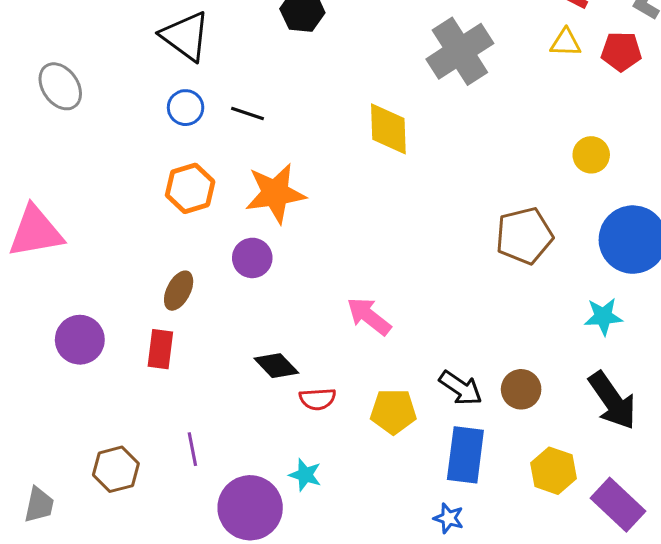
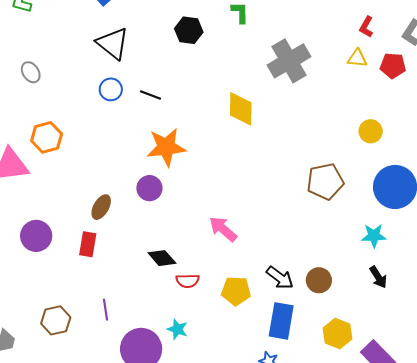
gray ellipse: (60, 86) -> (31, 72), size x0.7
orange hexagon: (190, 188) -> (47, 137), moved
black arrow: (612, 401) -> (378, 277), moved, size x0.6

